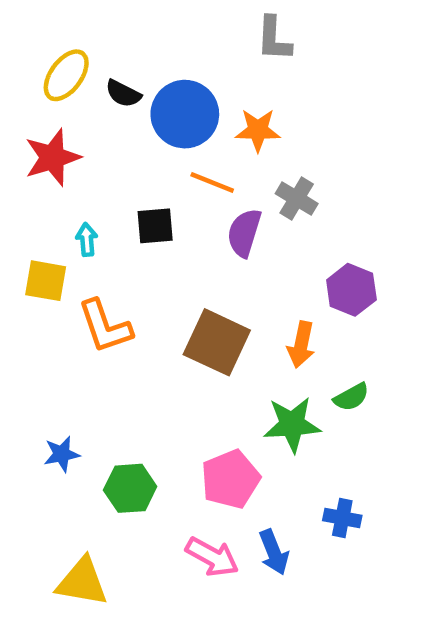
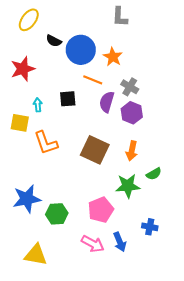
yellow ellipse: (66, 75) -> (29, 20), moved
orange star: (258, 130) -> (113, 57), turned 30
purple hexagon: (351, 290) -> (132, 113), moved
blue star: (62, 454) -> (27, 199), size x1.8

